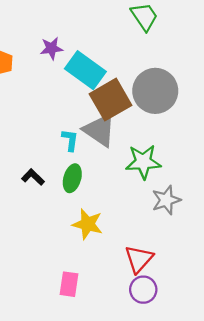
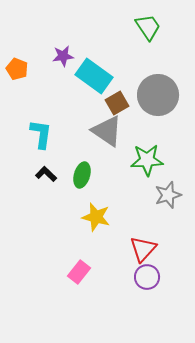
brown square: (110, 100) -> (117, 103), size x0.6
cyan L-shape: (70, 140) -> (41, 134), moved, size x1.4
pink rectangle: (69, 284) -> (79, 272), turned 30

